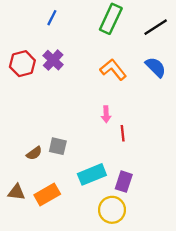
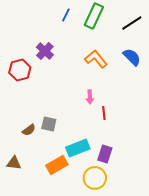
blue line: (52, 18) -> (66, 15), moved
red hexagon: (22, 64) -> (20, 70), moved
orange rectangle: (47, 194) -> (57, 165), moved

